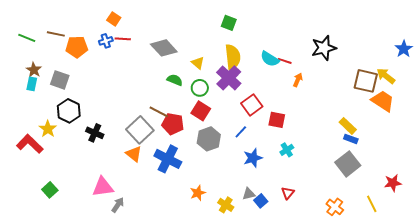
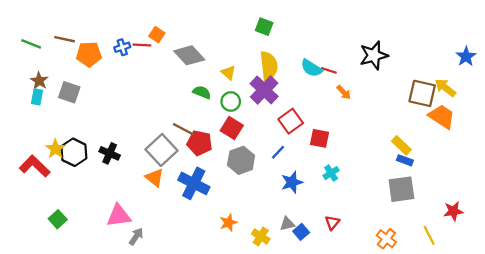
orange square: (114, 19) -> (157, 35), moved
orange arrow: (298, 80) -> (344, 92), turned 112
black hexagon: (69, 111) -> (74, 152), moved
gray square: (348, 164) -> (401, 189), turned 30

